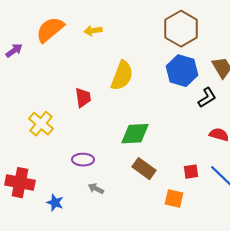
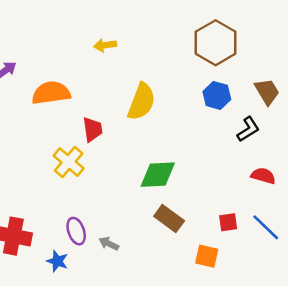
orange semicircle: (50, 30) -> (51, 93), moved, turned 32
blue hexagon: (182, 71) -> (217, 95), size x0.7
yellow cross: (41, 124) -> (69, 162), moved
purple ellipse: (83, 160) -> (76, 231), moved, turned 70

